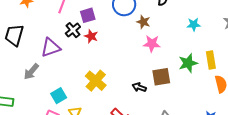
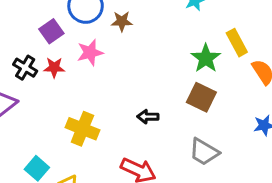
purple square: (88, 15) -> (51, 31), moved
pink star: (152, 44) -> (90, 53), moved
brown square: (161, 77) -> (201, 97), moved, turned -36

